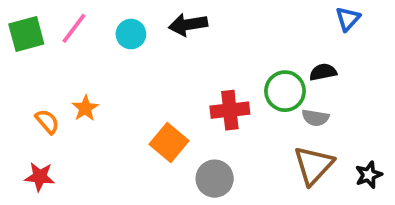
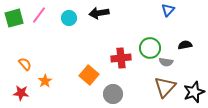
blue triangle: (348, 19) -> (168, 10), moved
black semicircle: (323, 72) -> (185, 45), moved
orange star: (85, 108) -> (45, 81), moved
black star: (369, 175) -> (194, 92), size x1.5

